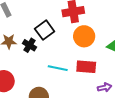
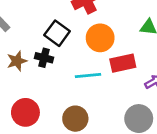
orange circle: (84, 36) -> (100, 38), moved

